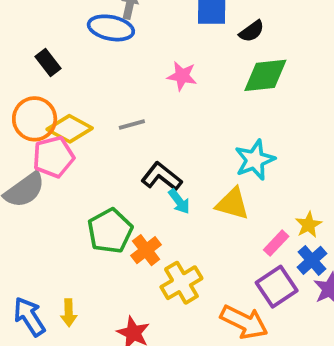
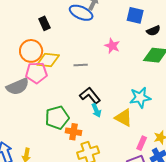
yellow diamond: (70, 129) -> (48, 60), turned -35
pink rectangle: (276, 243) -> (142, 143), turned -32
orange cross: (146, 250) -> (73, 132), turned 35

